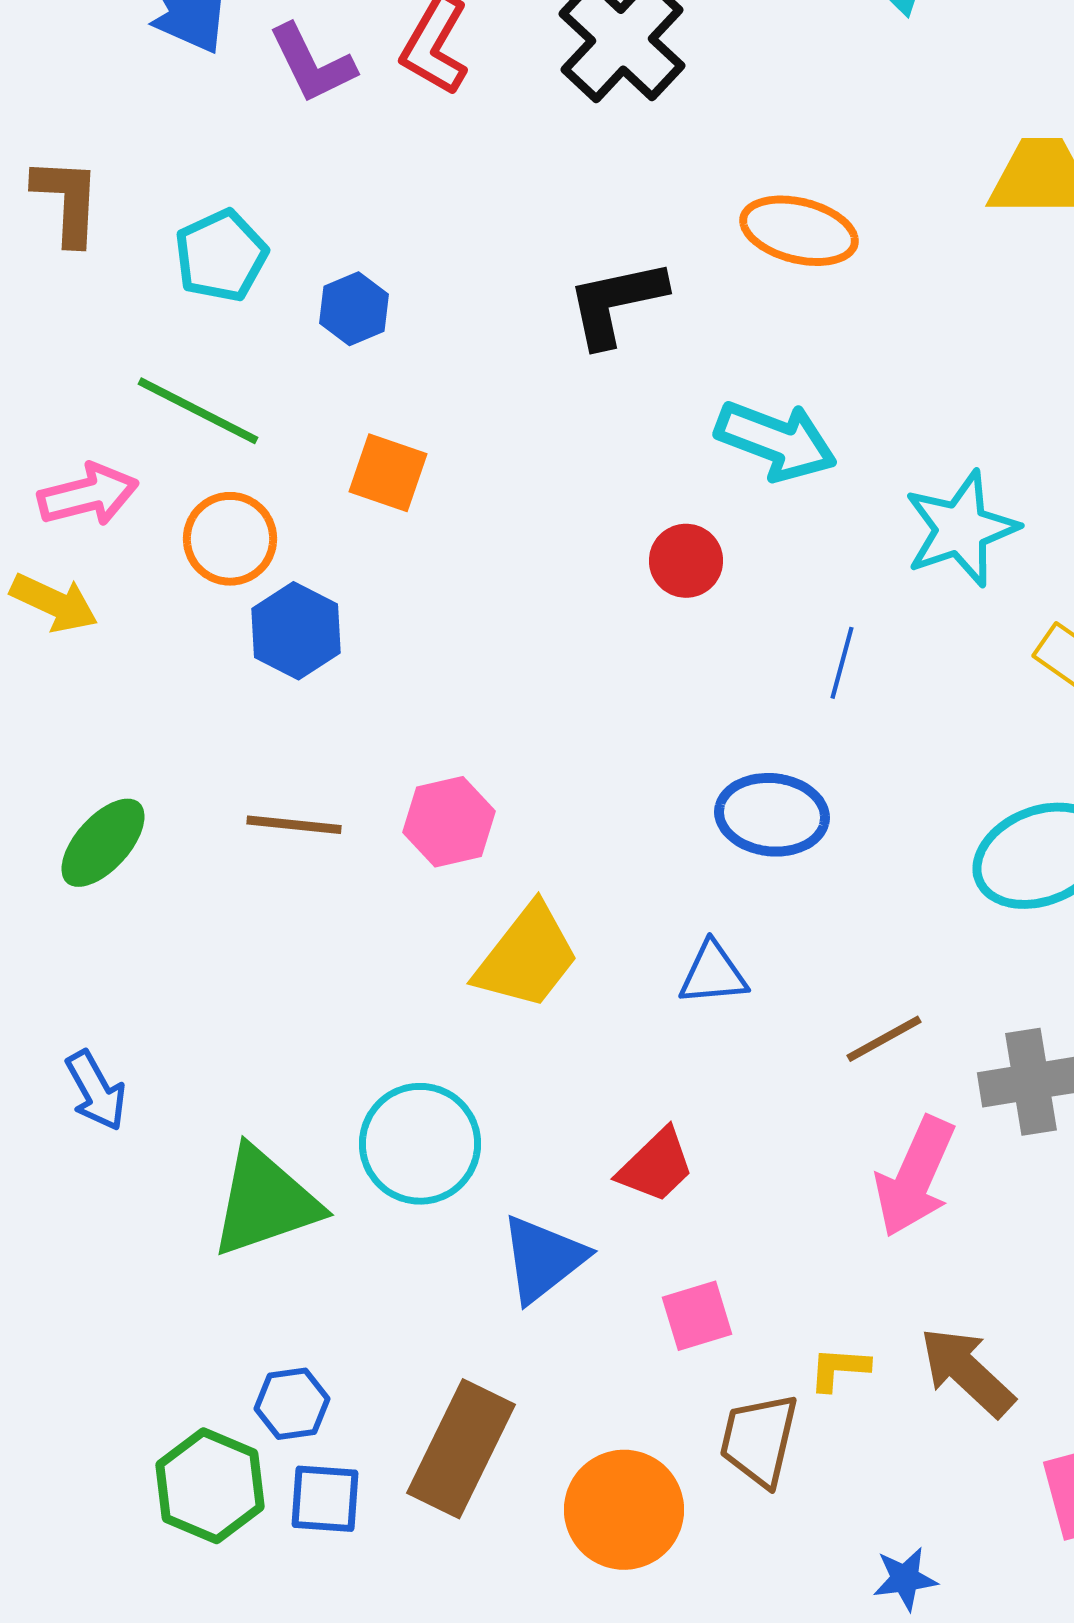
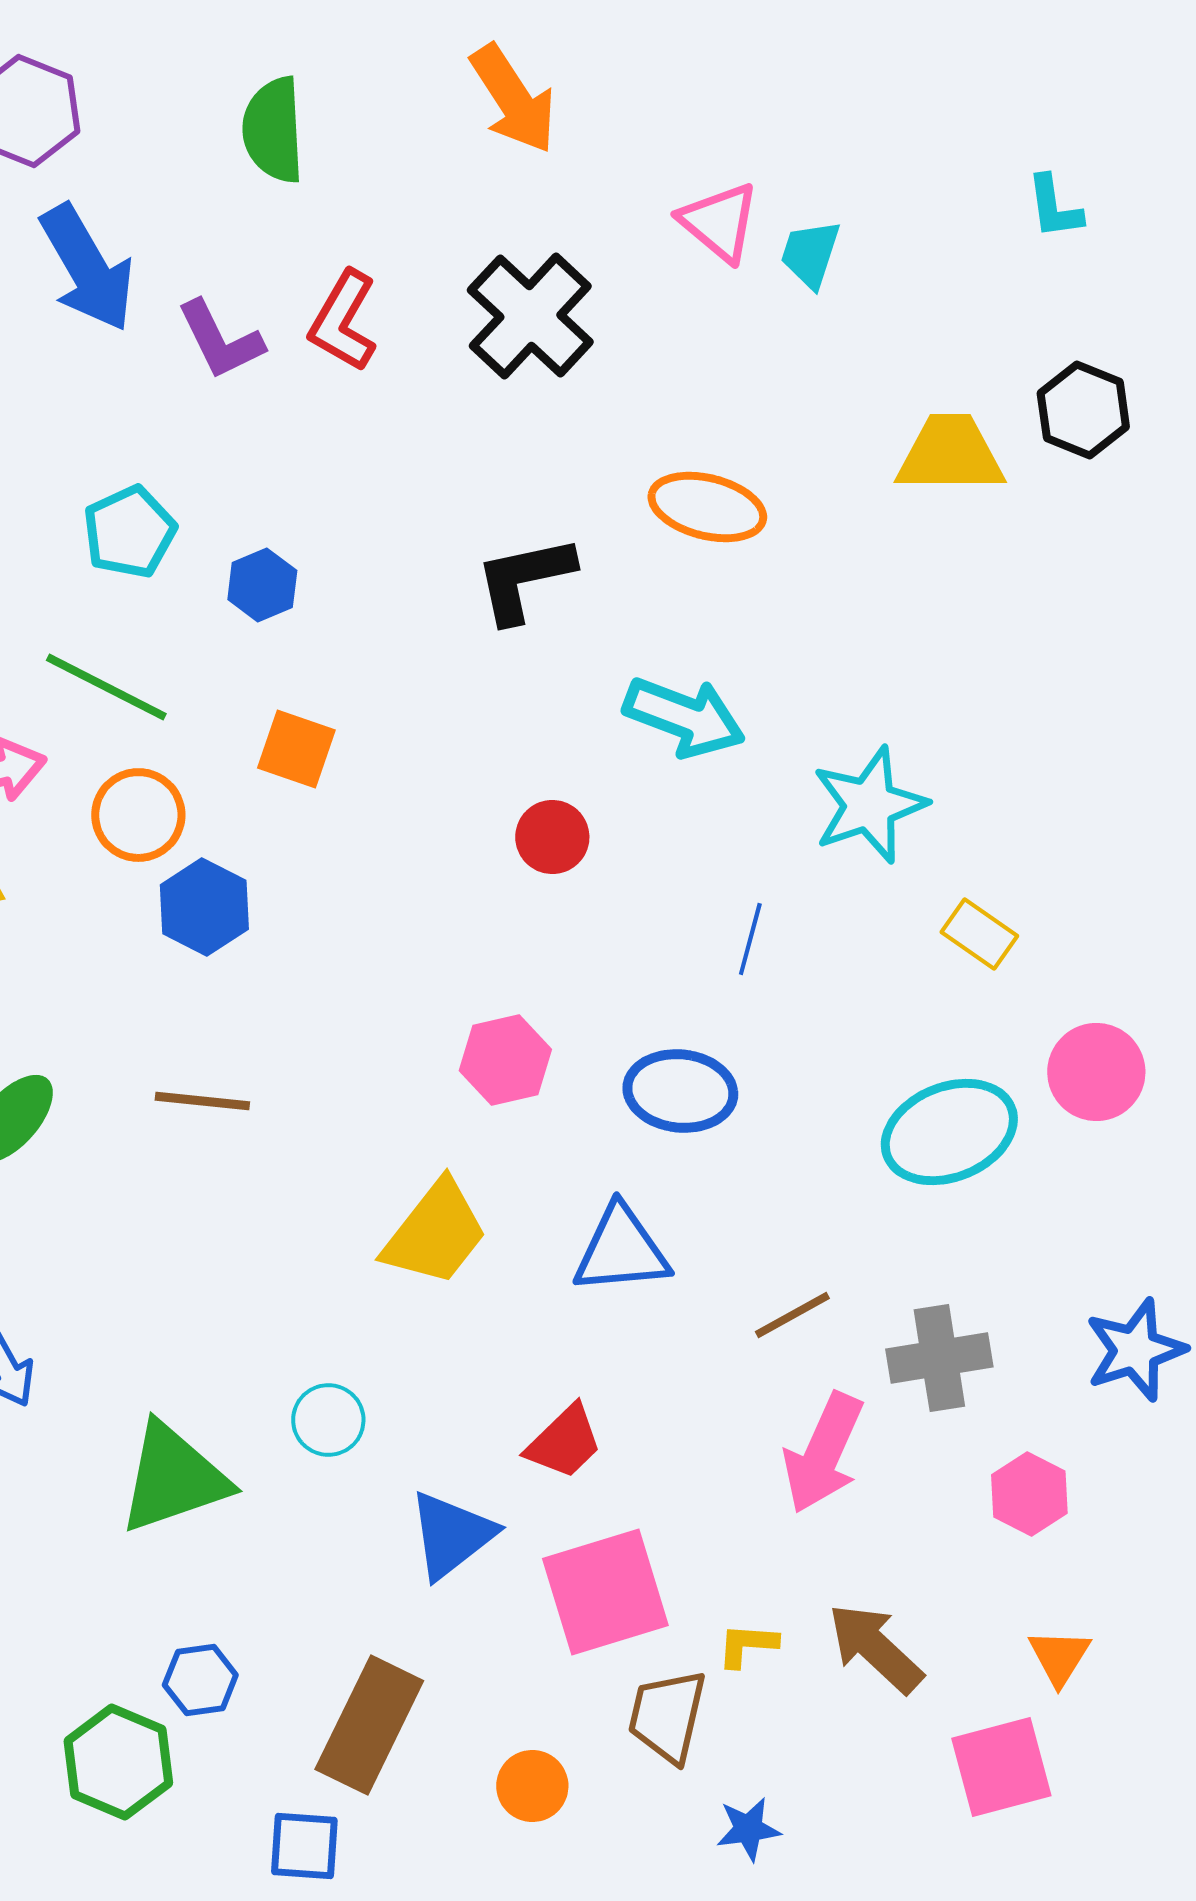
red circle: (686, 561) -> (552, 837), moved
pink hexagon: (449, 822) -> (505, 1060), moved
blue triangle: (713, 974) -> (621, 1250), size x1.4
cyan circle: (420, 1144) -> (328, 1420), size x0.6
pink square: (697, 1316) -> (605, 1592), size x1.8
blue square: (325, 1499) -> (304, 1846), moved
orange circle: (624, 1510) -> (532, 1786), size x0.6
blue star: (905, 1579) -> (748, 1829), moved

